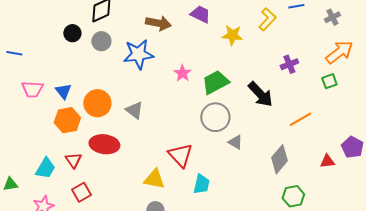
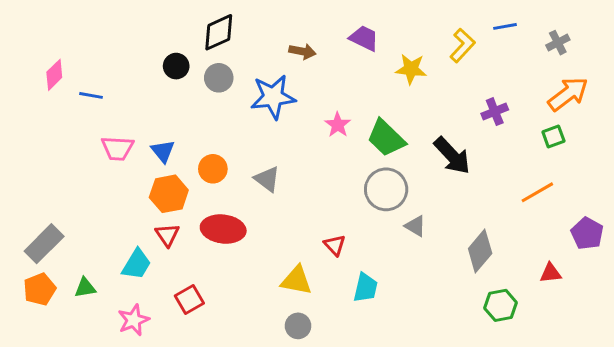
brown arrow: (158, 23) -> (302, 51), size x0.7
green trapezoid: (215, 82) -> (386, 138), turned -108
orange circle: (97, 103) -> (213, 169), size x0.7
orange line: (300, 119) -> (537, 192), moved
red triangle: (180, 155) -> (335, 245), size x0.6
red triangle: (73, 160) -> (167, 235), moved
red triangle: (327, 161) -> (550, 273), moved

